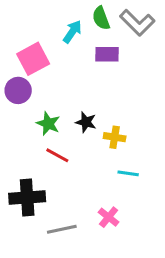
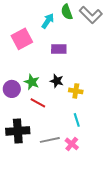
purple rectangle: (107, 54) -> (59, 49), moved
purple circle: (18, 90) -> (12, 89), moved
cyan line: (128, 173) -> (77, 120), moved, turned 64
gray line: (62, 229) -> (50, 140), moved

